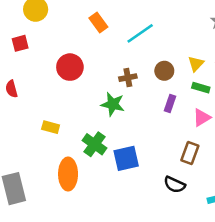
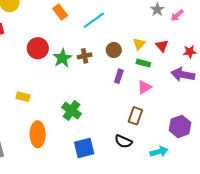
green star: (113, 104) -> (62, 58), moved, turned 30
green cross: (94, 144) -> (72, 110), moved
blue square: (126, 158) -> (84, 148), moved

